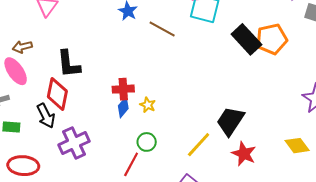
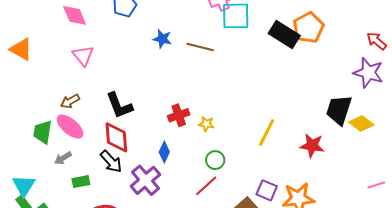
blue diamond: (123, 107) -> (164, 152), moved
black trapezoid: (230, 121) -> (339, 110), moved
yellow line: (199, 145) -> (267, 133), moved
red line: (131, 164) -> (206, 186), turned 35

